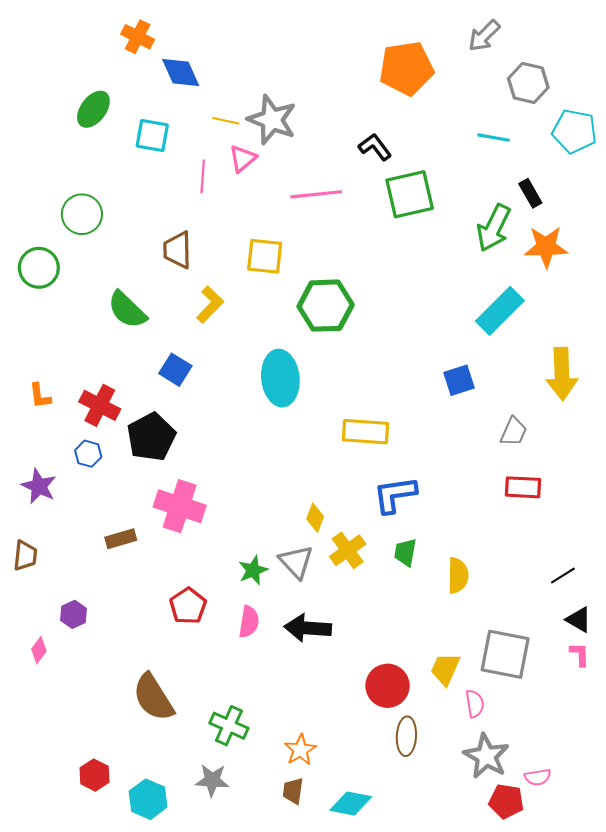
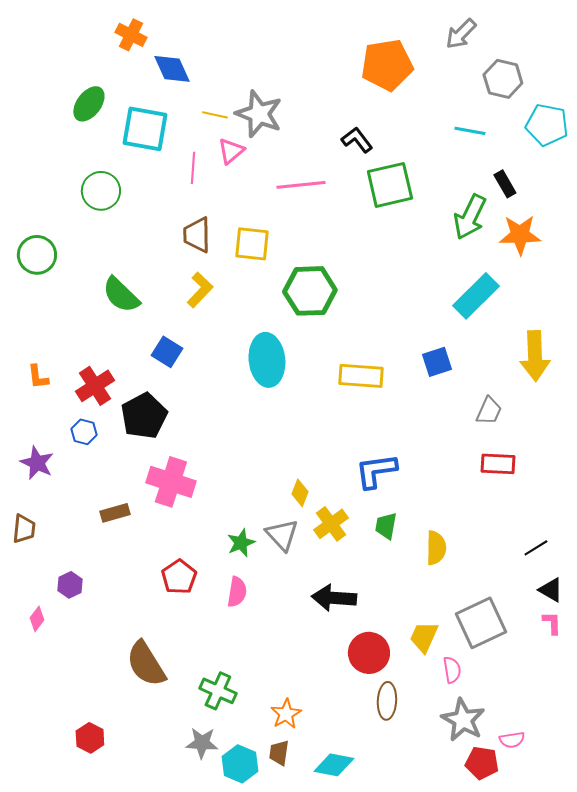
cyan square: (152, 135) -> (145, 129), size x1.4
green circle: (82, 214) -> (101, 191), moved
brown trapezoid: (177, 250) -> (197, 235), moved
red cross: (100, 405) -> (95, 386), turned 30
yellow rectangle: (365, 432) -> (361, 376), moved
black arrow: (308, 628) -> (334, 598), moved
gray square: (505, 654) -> (481, 623), turned -36
cyan hexagon: (148, 799) -> (240, 764), moved

